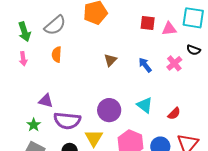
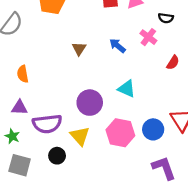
orange semicircle: (57, 55) -> (23, 74), moved
red semicircle: (174, 114) -> (173, 63), moved

